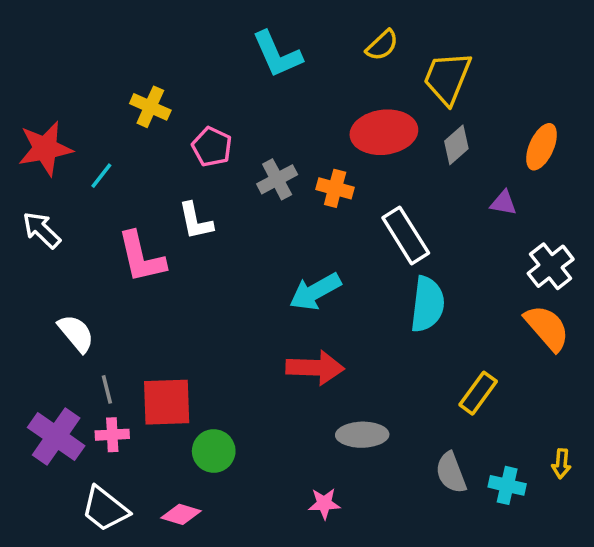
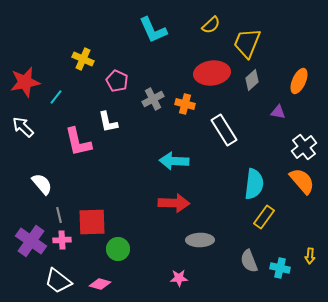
cyan arrow: (315, 292) -> (174, 161), turned 32
cyan semicircle: (427, 304) -> (254, 184), moved

